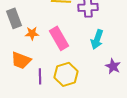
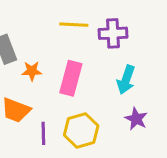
pink rectangle: (59, 38) -> (71, 78), turned 45
purple star: (113, 66) -> (136, 119), moved

